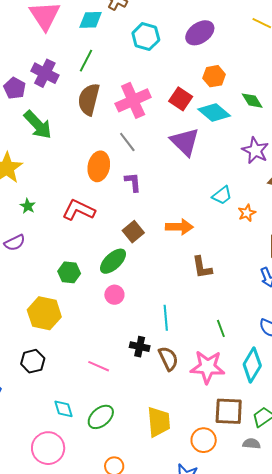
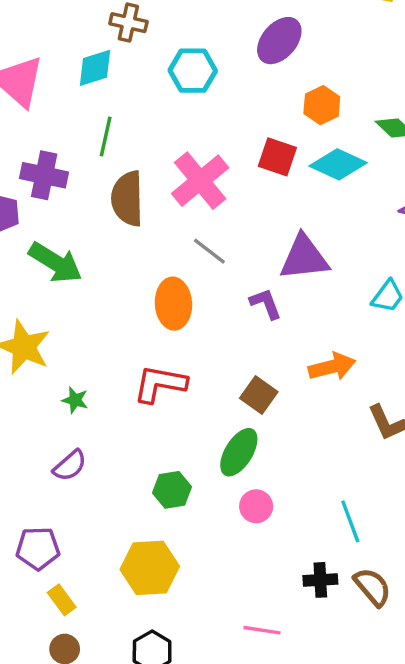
purple triangle: (185, 142) -> (304, 258), moved, turned -36
purple L-shape: (133, 182) -> (266, 304), moved

